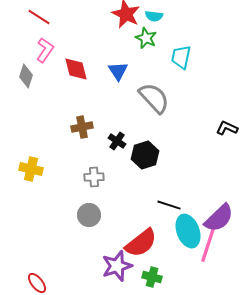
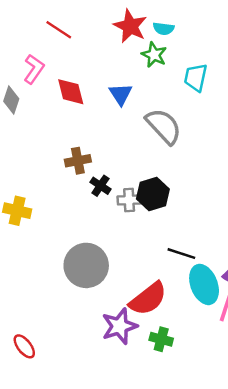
red line: (39, 17) -> (59, 30), moved
black cross: (117, 141) -> (100, 186), moved
gray cross: (94, 177) -> (129, 200), moved
gray circle: (89, 215) -> (86, 265), size x1.6

